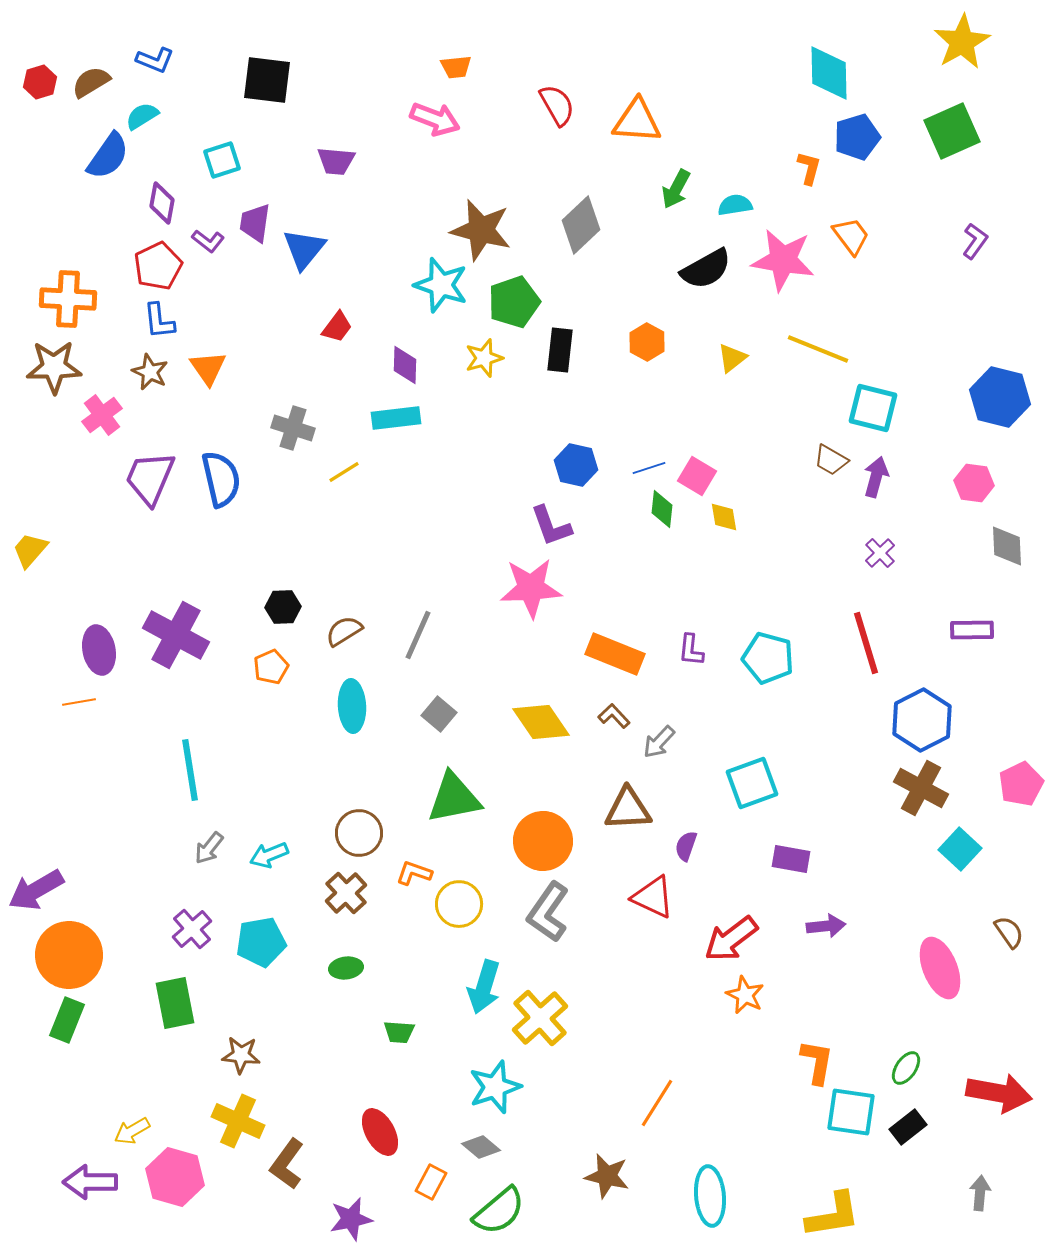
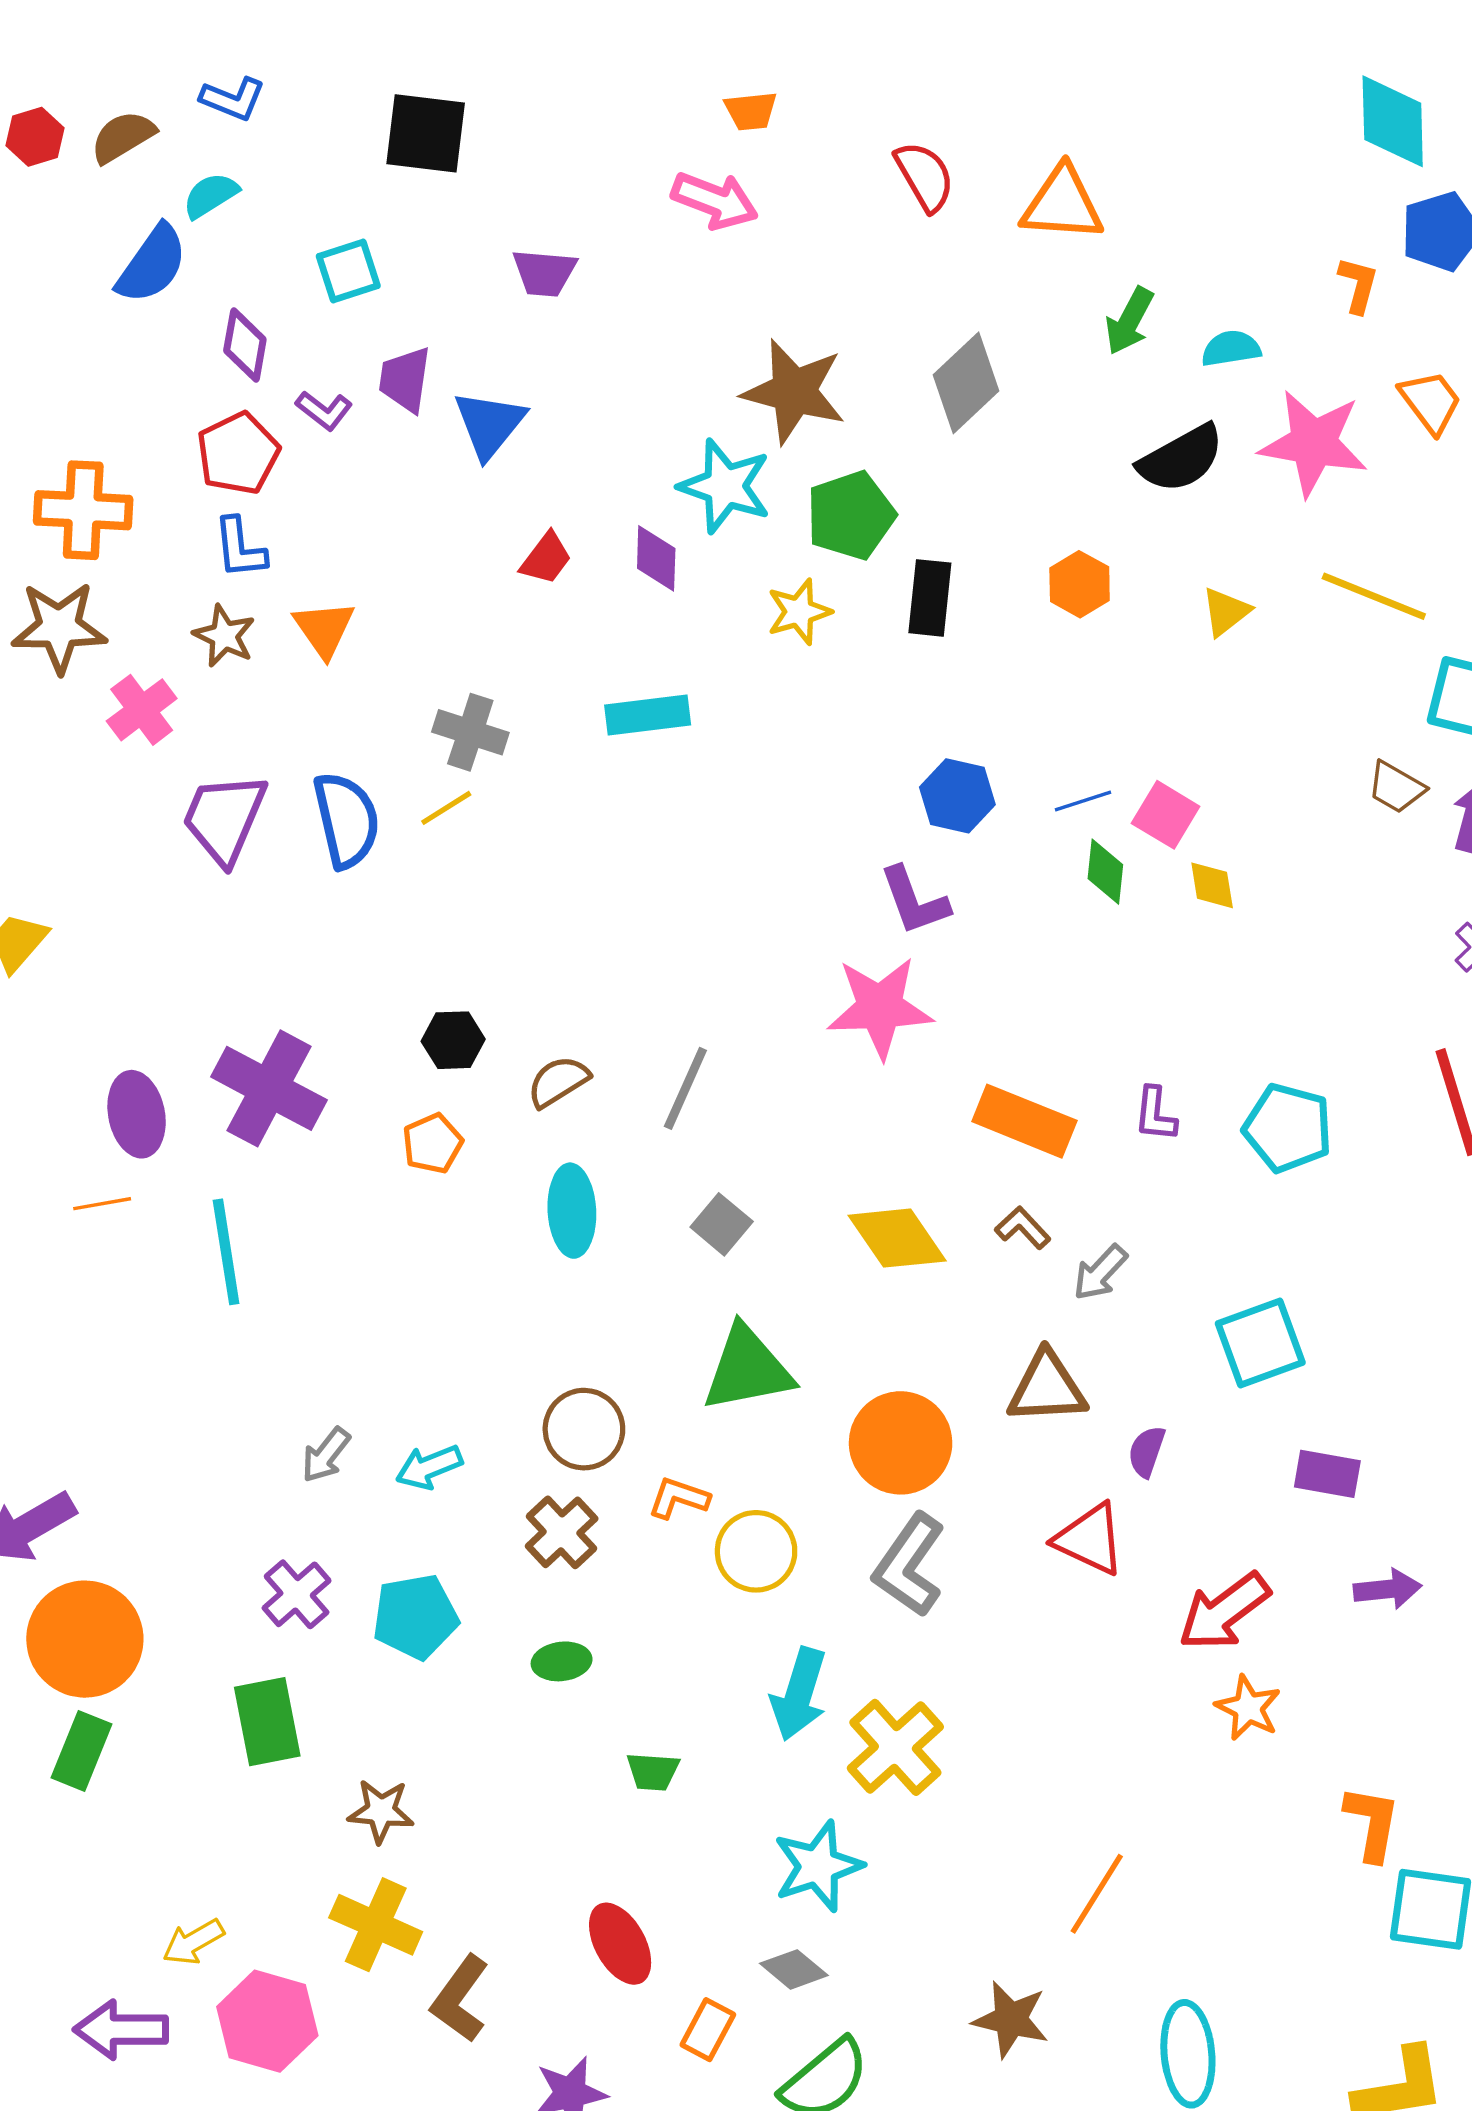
purple diamond: (405, 365) -> (656, 558), moved
yellow line: (344, 472) -> (446, 808), moved
cyan line: (190, 770) -> (226, 1252), moved

